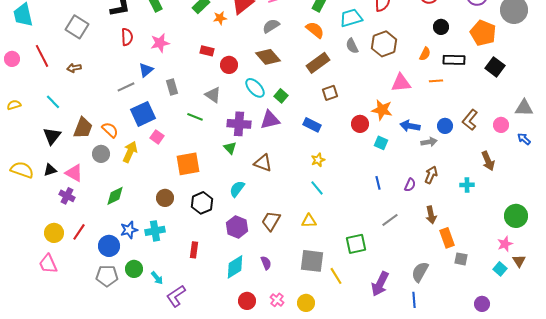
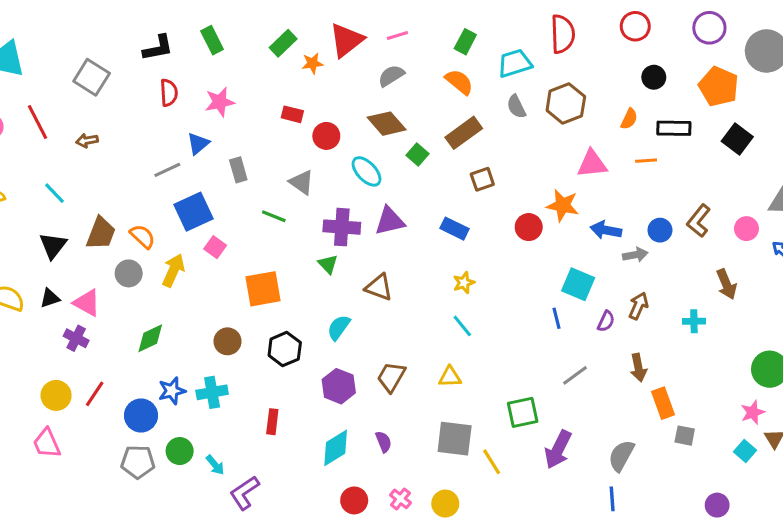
green square: (281, 96) -> (417, 154), moved
cyan square: (381, 143) -> (578, 284), moved, size x1.5
purple arrow: (380, 284) -> (558, 449), moved

